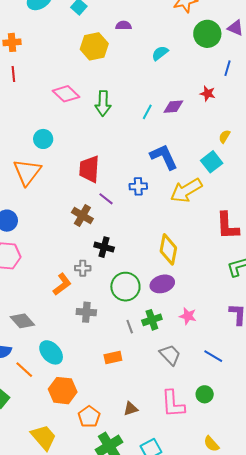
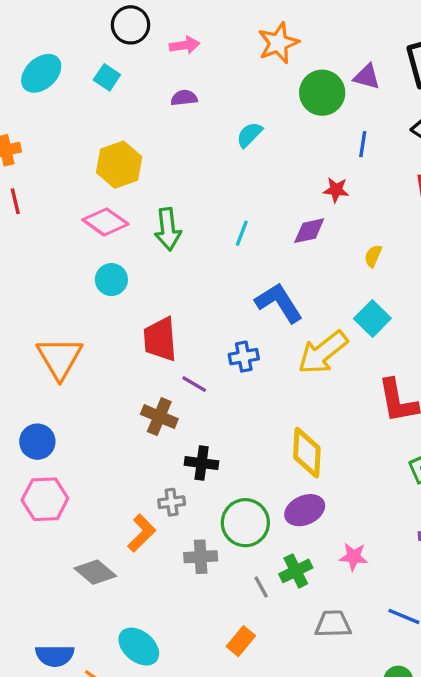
yellow hexagon: (94, 46) -> (119, 165), moved
purple diamond: (173, 107) -> (309, 231), moved
cyan circle: (43, 139) -> (111, 280), moved
cyan square: (212, 162) -> (372, 318), moved
gray cross: (86, 312) -> (201, 557), moved
gray diamond: (22, 321) -> (95, 572), moved
gray trapezoid: (170, 355) -> (333, 624), turned -40
orange rectangle: (113, 358) -> (241, 641), turned -30

